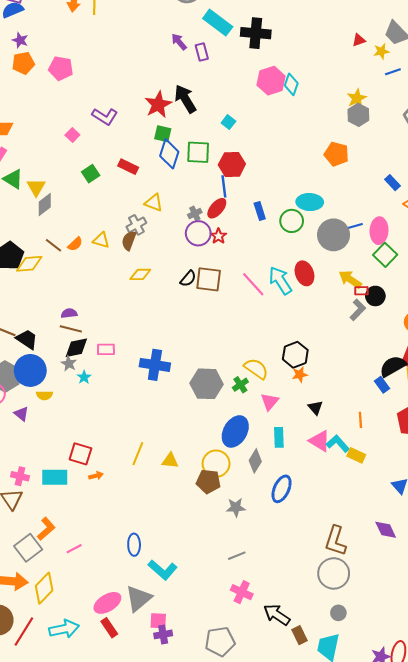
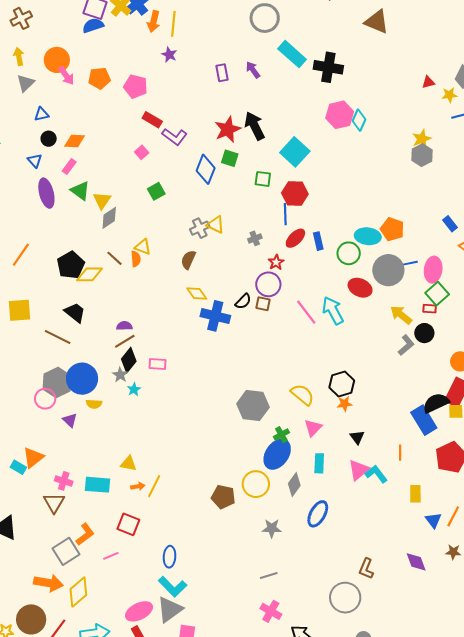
purple star: (20, 40) -> (169, 55), moved
purple rectangle: (202, 52) -> (222, 73), moved
cyan square: (228, 122) -> (295, 152), size x2.0
green square: (198, 152) -> (263, 179), size x0.7
blue diamond: (169, 154) -> (206, 169), moved
orange pentagon: (336, 154) -> (392, 229), moved
red rectangle: (128, 167) -> (152, 120), moved
red ellipse: (217, 208) -> (295, 238), moved
gray cross: (136, 225) -> (200, 228), moved
purple circle: (198, 233) -> (268, 284), moved
yellow triangle: (101, 240) -> (143, 247), moved
orange semicircle: (75, 244) -> (136, 259), turned -56
red ellipse: (304, 273) -> (360, 288), moved, turned -50
yellow diamond: (140, 274) -> (197, 294), turned 50
brown square: (209, 279) -> (263, 304), size x0.6
red rectangle: (361, 291) -> (430, 309), moved
brown line: (71, 329) -> (125, 341), turned -50
black trapezoid: (27, 339) -> (75, 312), moved
black diamond: (76, 348) -> (129, 360), turned -45
blue cross: (155, 365) -> (215, 316), moved
green cross: (240, 385) -> (281, 435), moved
blue rectangle: (382, 385) -> (424, 420), size x1.8
pink triangle: (320, 441) -> (359, 470), turned 45
red square: (80, 454) -> (128, 524), moved
yellow line: (138, 454) -> (154, 486), moved
yellow rectangle: (356, 455) -> (415, 494), moved, turned 60
yellow triangle: (170, 461) -> (128, 464), moved
brown pentagon: (208, 481) -> (223, 497), moved
brown L-shape: (335, 541) -> (366, 569), size x0.7
cyan L-shape: (163, 570) -> (173, 587), moved
gray circle: (334, 573) -> (345, 598), moved

